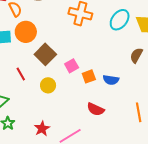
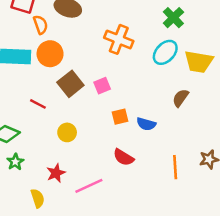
pink square: (72, 66) -> (102, 86), moved
red line: (21, 74) -> (38, 104), turned -40
yellow circle: (48, 85) -> (67, 132), moved

